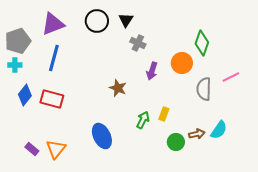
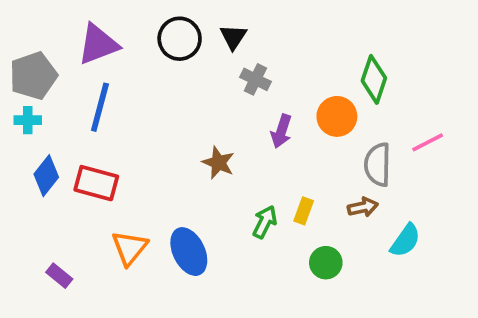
brown arrow: (197, 134) -> (363, 207), moved
orange triangle: (56, 149) -> (130, 248), moved

